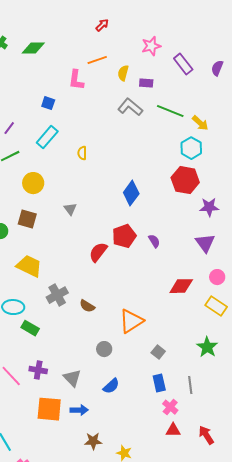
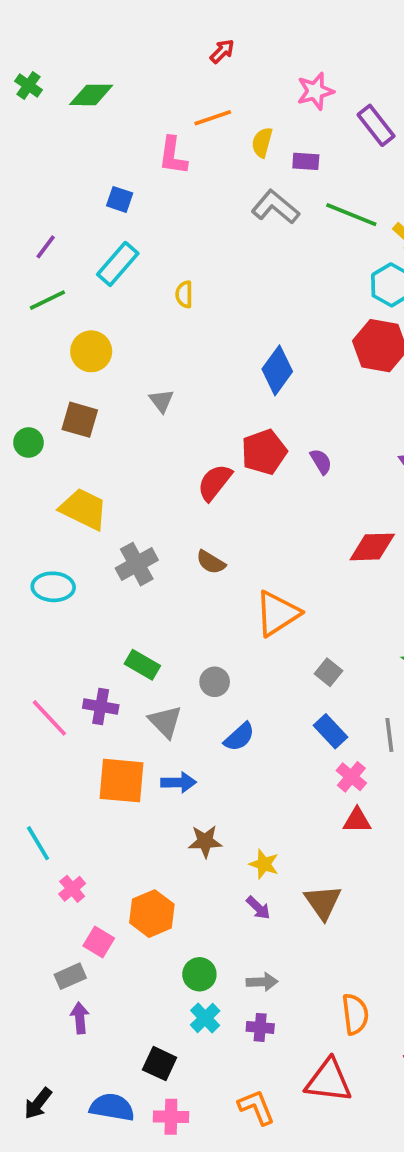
brown semicircle: (87, 306) -> (211, 562), moved
green rectangle: (30, 328) -> (142, 665), moved
gray circle: (104, 349) -> (215, 682), moved
blue rectangle: (159, 383) -> (330, 731), turned -30

